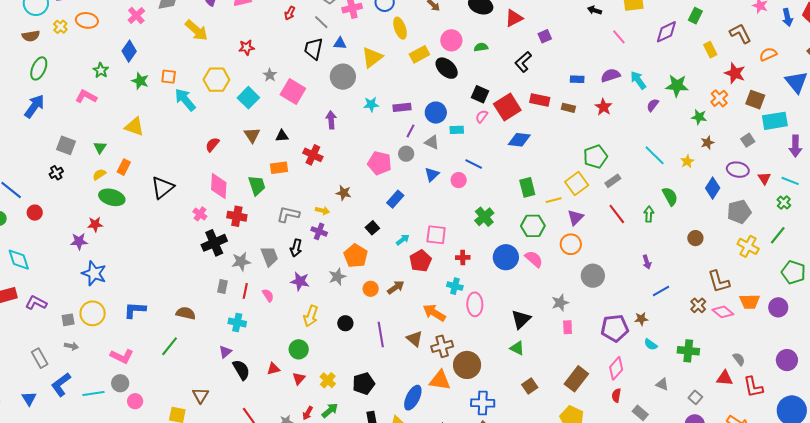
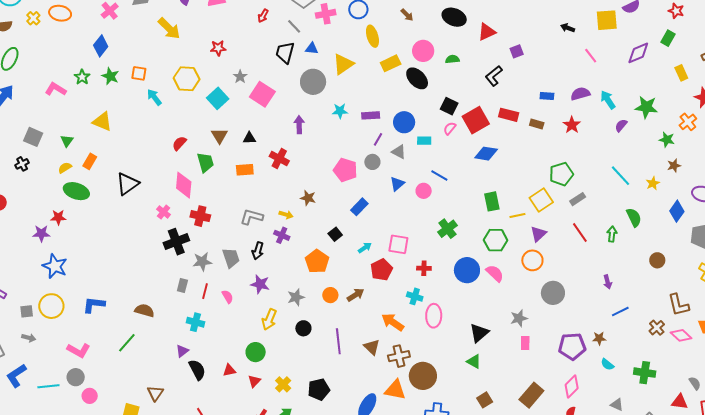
green star: (101, 70) -> (82, 77), moved
cyan arrow: (185, 100) -> (154, 97), size x0.7
green trapezoid: (257, 185) -> (205, 162), moved
gray star: (337, 277) -> (296, 297), moved

